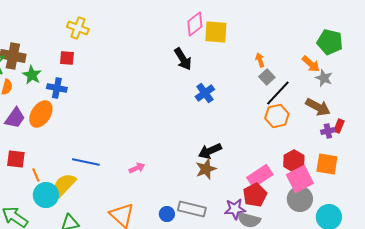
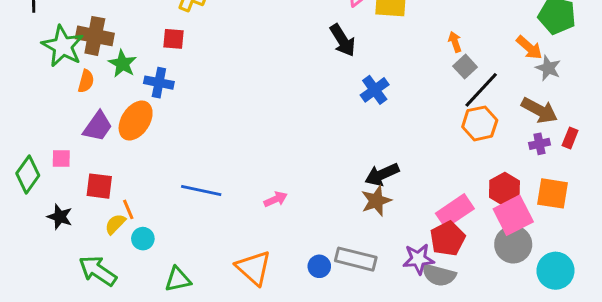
purple cross: (328, 131) -> (539, 144), moved
yellow semicircle: (64, 185) -> (115, 224), moved, size x0.6
cyan circle: (46, 195) -> (143, 239), size x0.6

